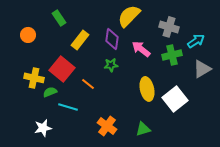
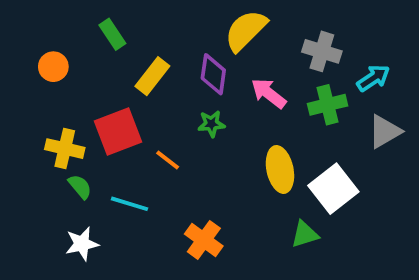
red square: (62, 69) -> (118, 131), turned 30
green semicircle: (50, 92) -> (80, 187), moved, turned 72
green triangle: (143, 129) -> (305, 234), moved

